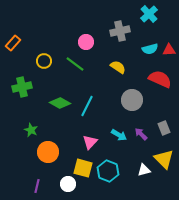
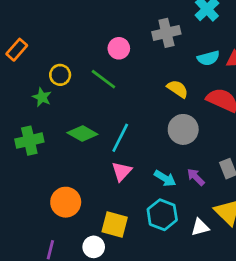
yellow semicircle: (118, 67) -> (178, 89), moved
green cross: (22, 87) -> (29, 141), moved
green star: (31, 130) -> (42, 97), moved
pink triangle: (90, 142) -> (122, 171), moved
cyan hexagon: (108, 171) -> (162, 215), moved

